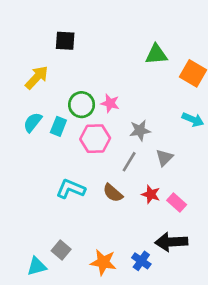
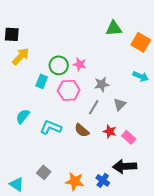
black square: (65, 41) -> (12, 34), moved
yellow arrow: (37, 77) -> (21, 56), moved
cyan semicircle: (33, 122) -> (23, 116), moved
cyan triangle: (37, 266) -> (17, 184), moved, turned 49

